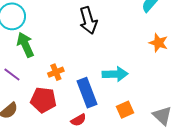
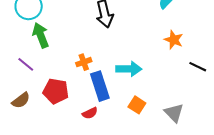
orange cross: (56, 72) -> (84, 62), moved
orange square: (125, 110) -> (137, 105), turned -36

